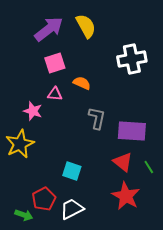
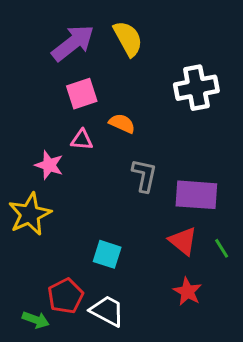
red star: (126, 196) -> (187, 292), size x0.7
white trapezoid: (72, 209) -> (107, 311), turned 55

